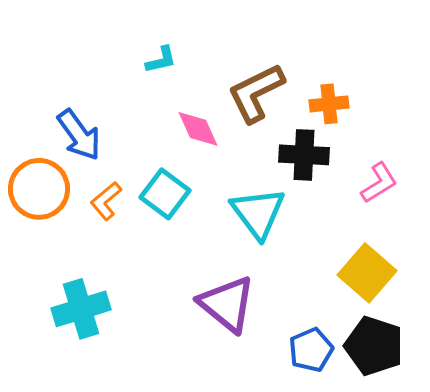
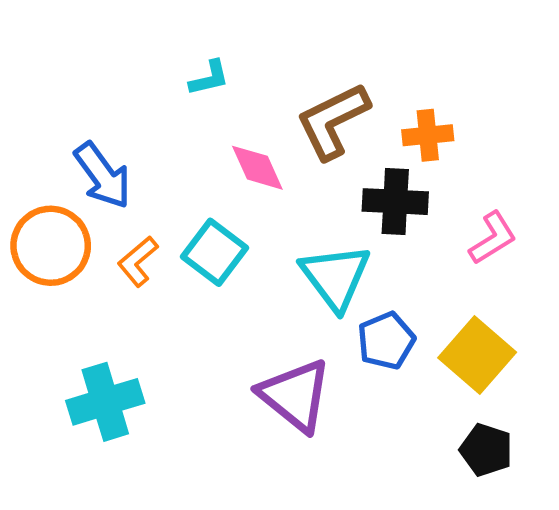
black pentagon: (374, 346) -> (486, 450), size x0.7
blue pentagon: (311, 350) -> (386, 341), moved

